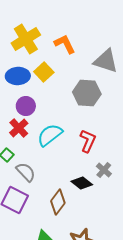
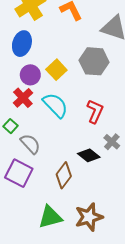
yellow square: (44, 72) -> (56, 70), moved
blue ellipse: (18, 76) -> (22, 44), turned -70
cyan semicircle: (50, 135) -> (55, 105), turned 84

